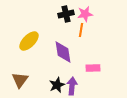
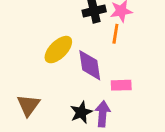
yellow ellipse: (29, 41) -> (58, 50), moved
pink rectangle: (93, 68) -> (121, 85), moved

